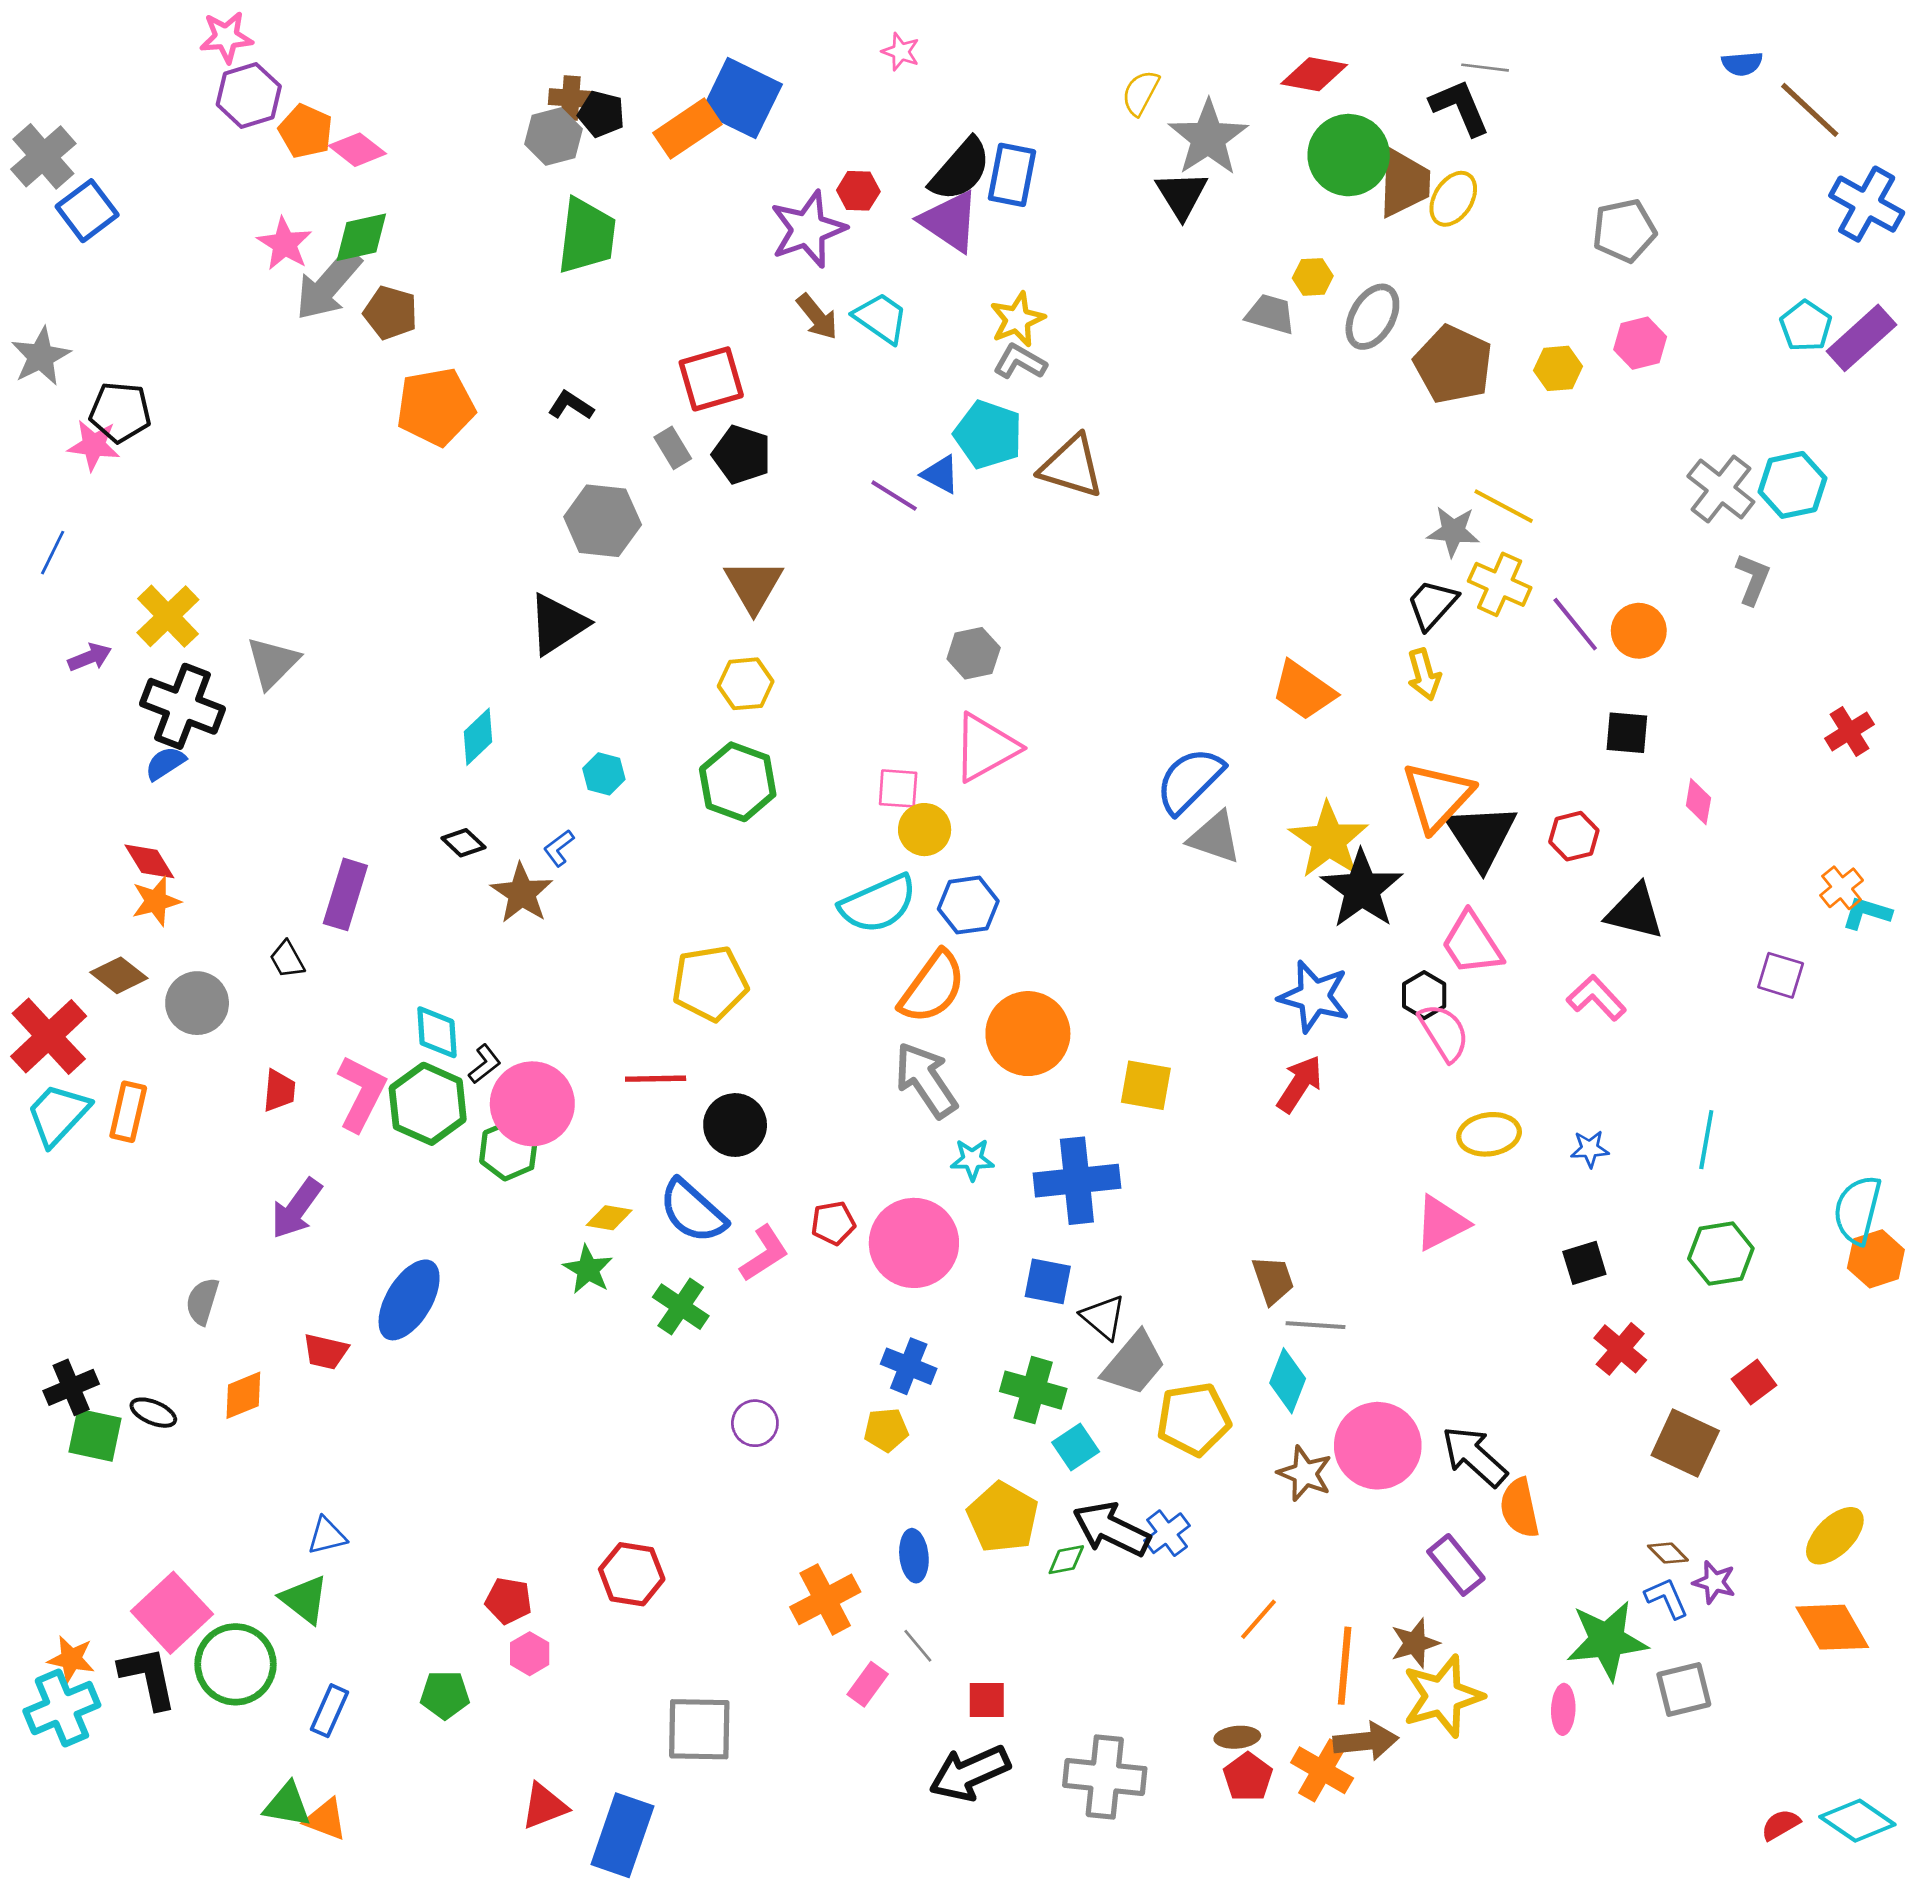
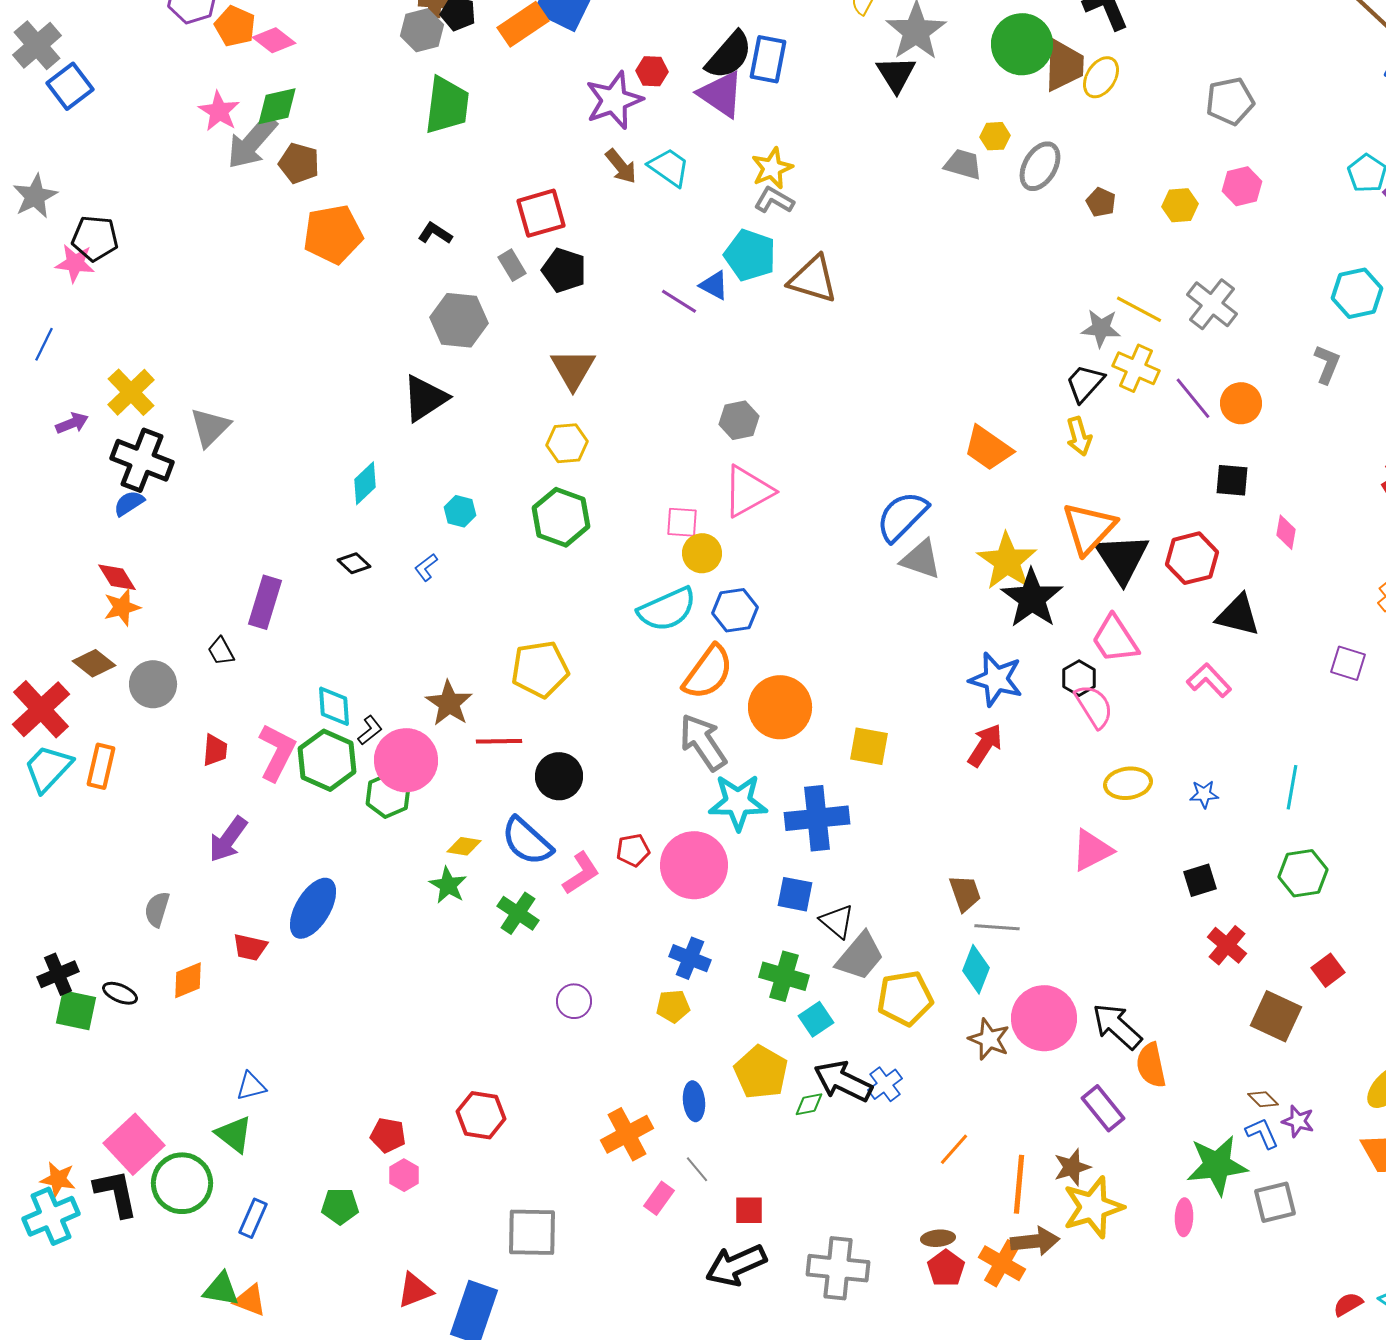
brown pentagon: (1453, 364) -> (1101, 202), size x0.5
gray cross: (1721, 489) -> (1212, 304), moved
red hexagon: (1574, 836) -> (1192, 558), size x1.4
brown star: (522, 893) -> (449, 703), moved
cyan star: (972, 1159) -> (738, 802), size x1.8

